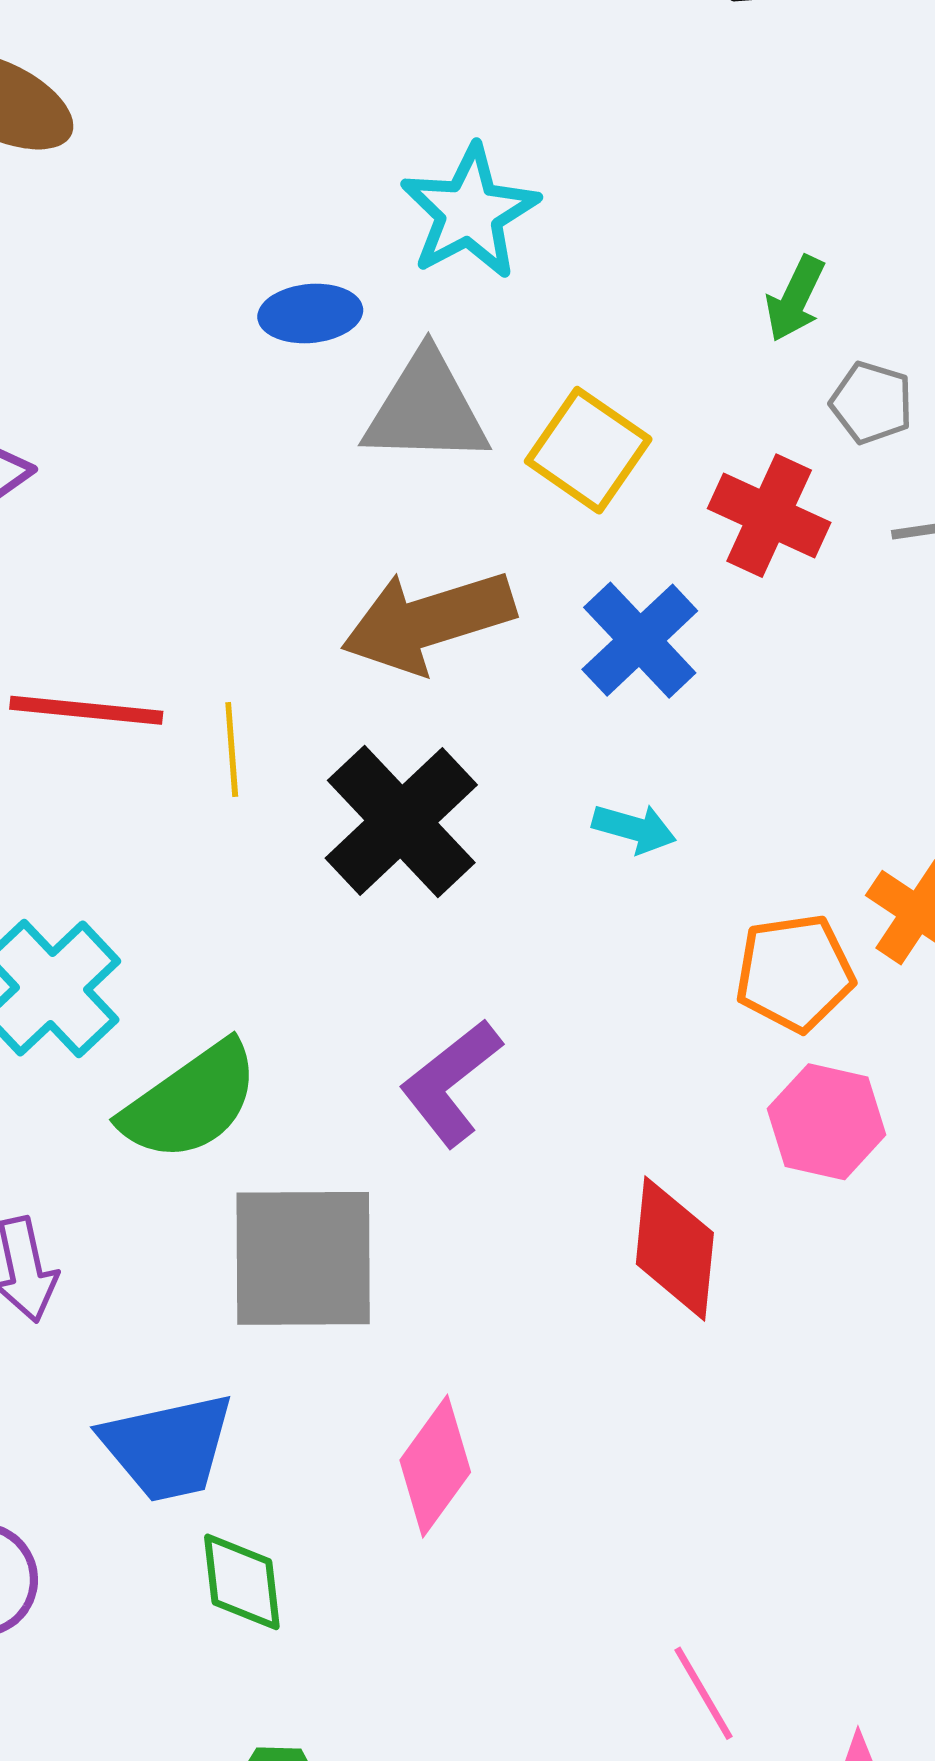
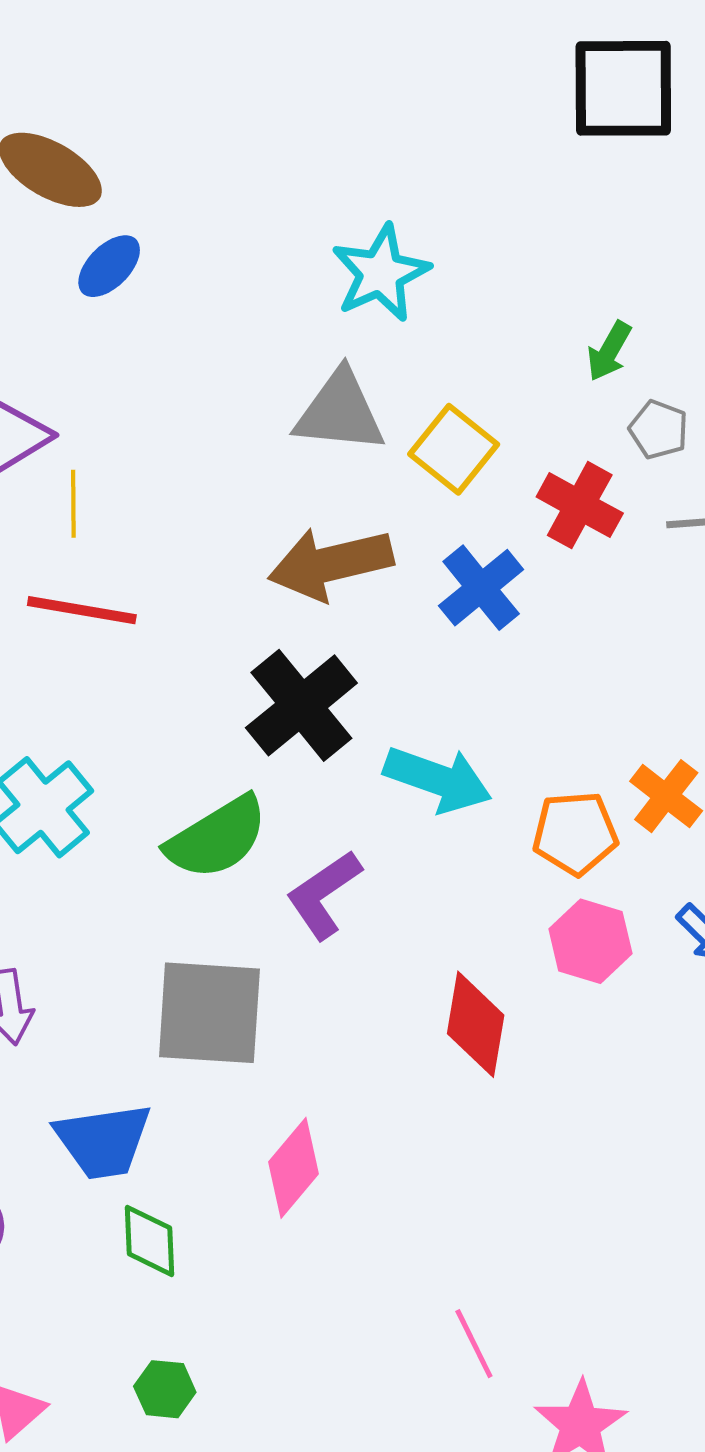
blue ellipse: (310, 313) -> (109, 266), moved, turned -44
yellow line: (232, 750) -> (73, 504), moved
cyan arrow: (634, 828) -> (438, 779), moved, size x1.8
green semicircle: (191, 1101) -> (217, 838), moved

